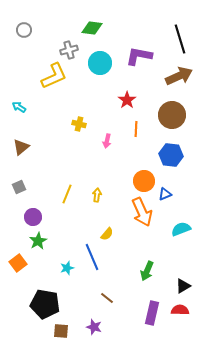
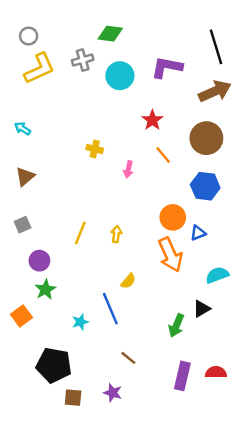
yellow L-shape: (54, 76) -> (39, 68), moved
orange line: (136, 129) -> (163, 155), turned -42
black triangle: (183, 286) -> (202, 309), moved

